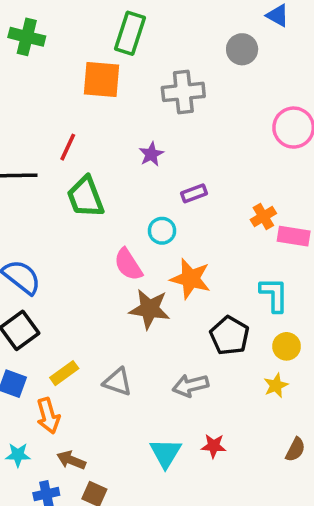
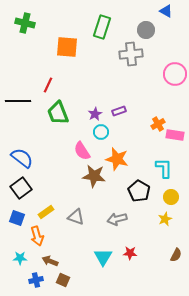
green rectangle: (130, 33) -> (102, 27), moved
gray cross: (183, 92) -> (131, 54), moved
purple star: (151, 154) -> (95, 114), moved

